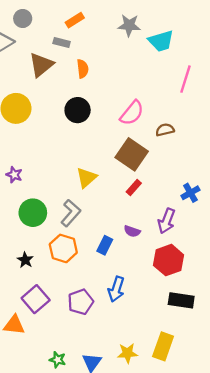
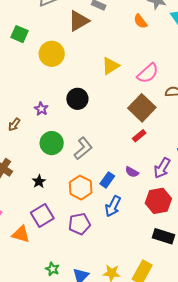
orange semicircle: (83, 69) -> (140, 21), moved, turned 140
black circle: (78, 110) -> (77, 99), moved
yellow triangle: (86, 178) -> (110, 66), moved
orange hexagon: (63, 248) -> (81, 188), moved
blue arrow: (116, 289) -> (113, 206), moved

